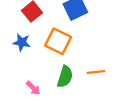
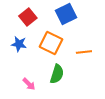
orange line: (96, 72) -> (84, 52), moved

